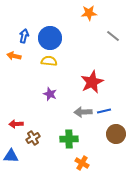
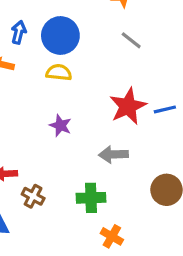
gray line: (113, 36) -> (131, 40), moved
blue line: (104, 111) -> (165, 109), moved
brown cross: (33, 138) -> (33, 196), turned -32

